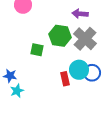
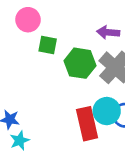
green square: (37, 50) -> (48, 45), moved
red rectangle: (65, 79) -> (87, 124), size x1.6

